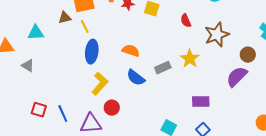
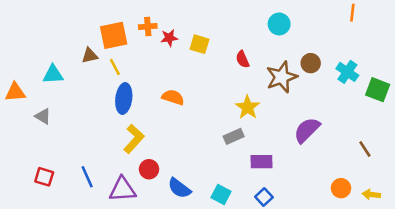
brown circle: (248, 55) -> (311, 63), moved
gray rectangle: (163, 68) -> (234, 136), moved
blue semicircle: (136, 78) -> (179, 188), moved
red square: (39, 110) -> (44, 177), moved

